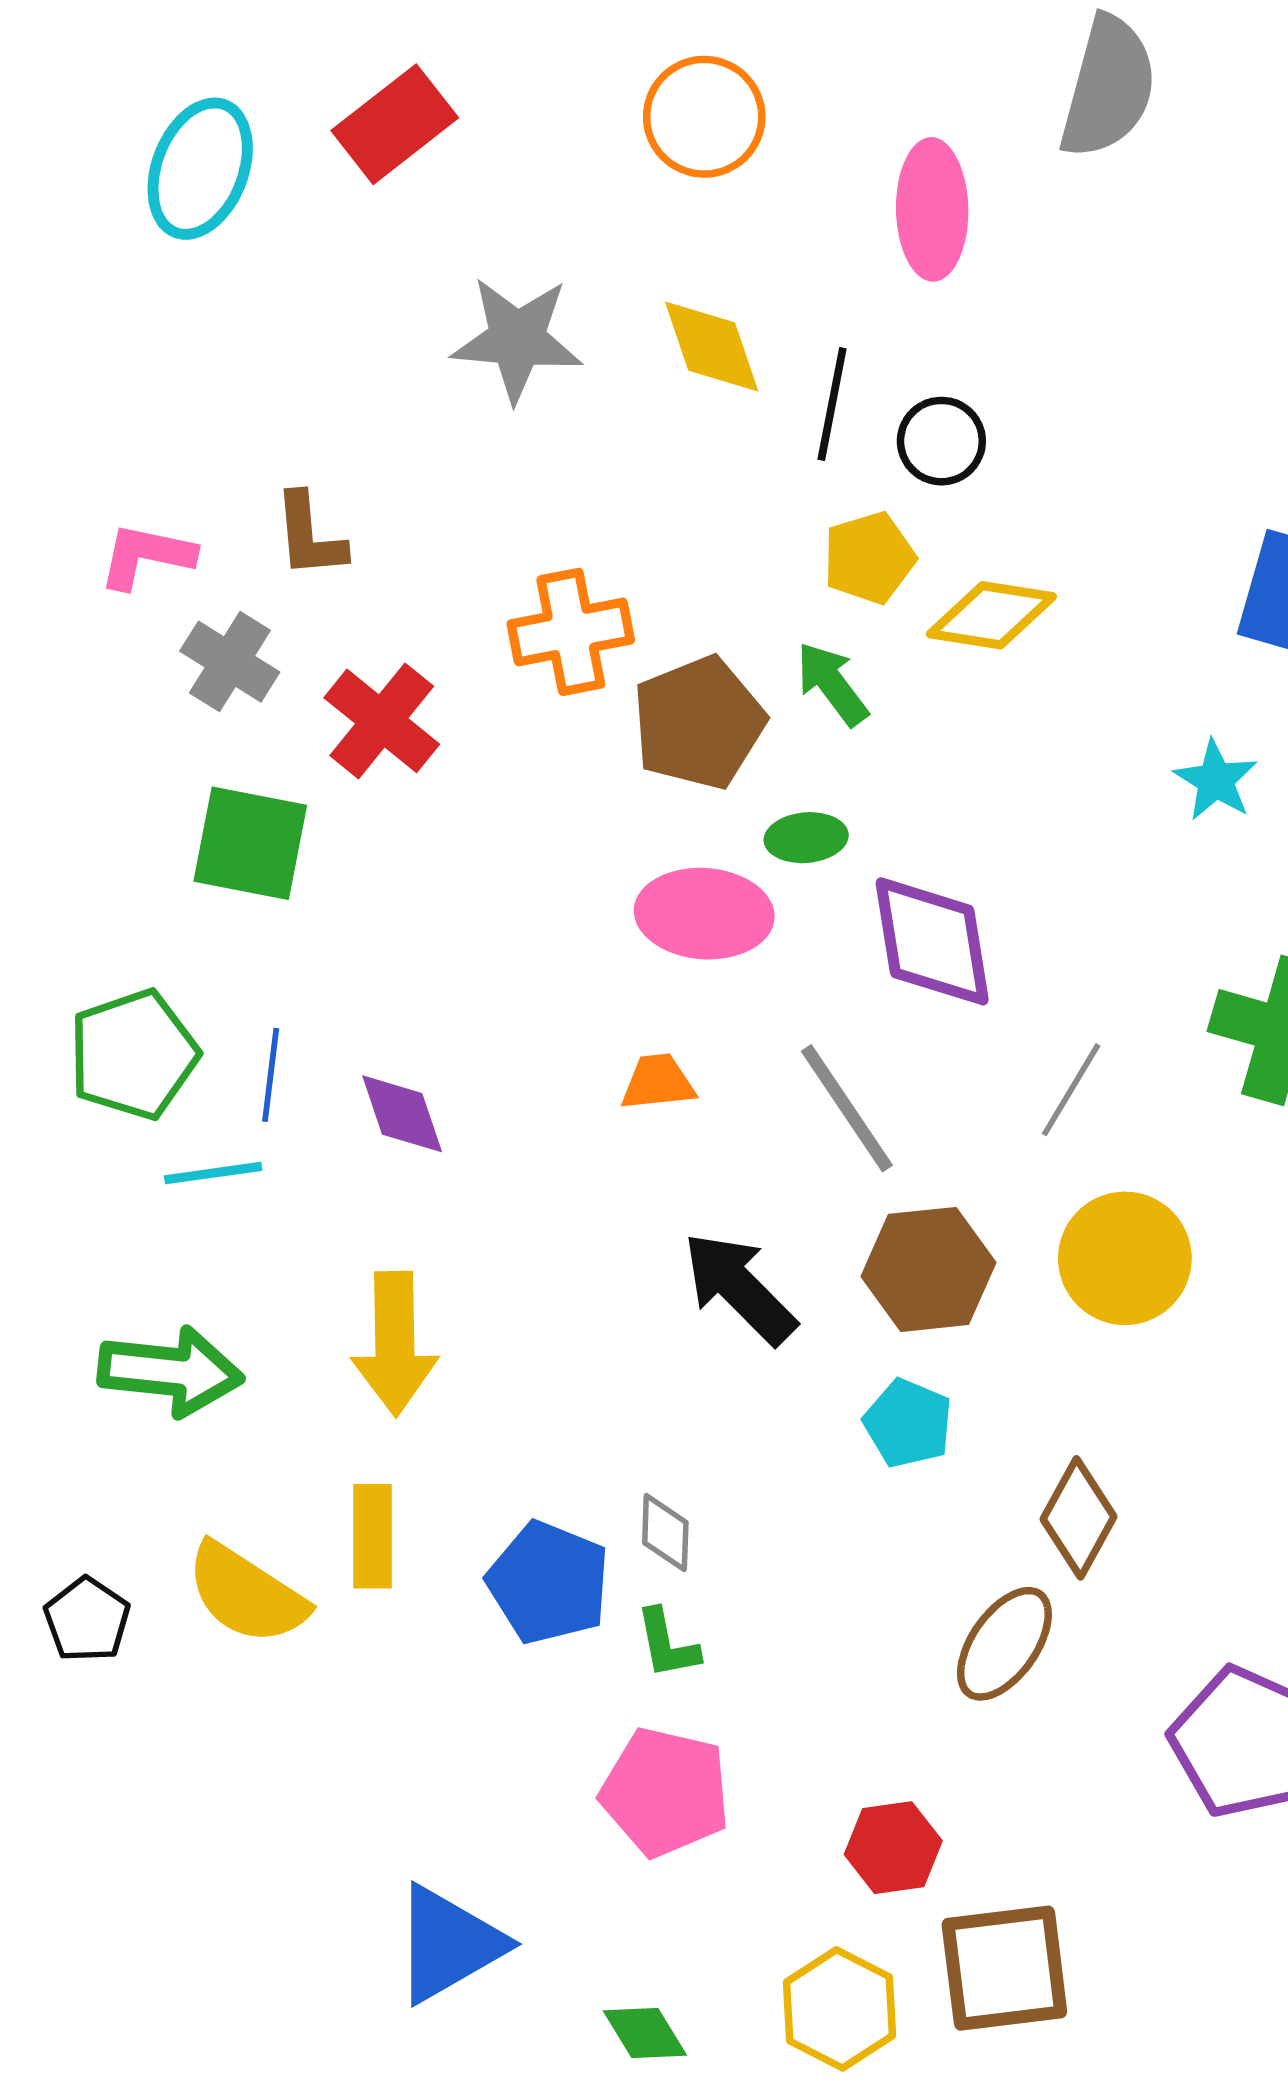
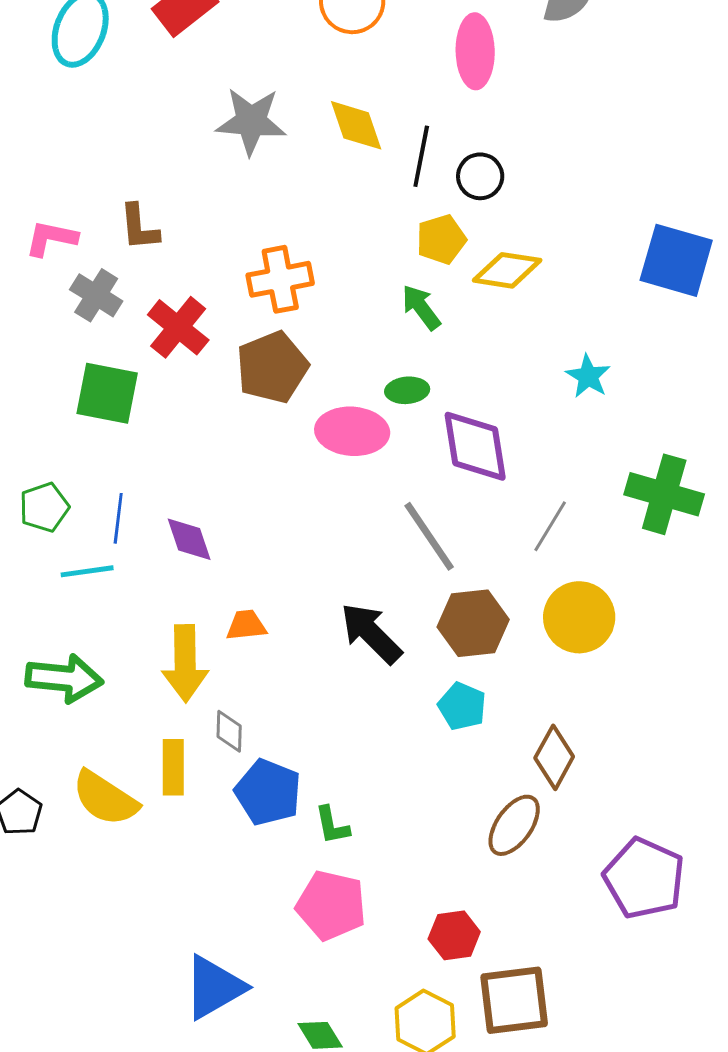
brown pentagon: (699, 723) -> (272, 367), moved
cyan star: (1216, 780) -> (588, 376), moved
green pentagon: (133, 1054) -> (44, 507), size x0.7
orange trapezoid: (658, 1082) -> (246, 625), moved
gray diamond: (665, 1533) -> (229, 731), moved

